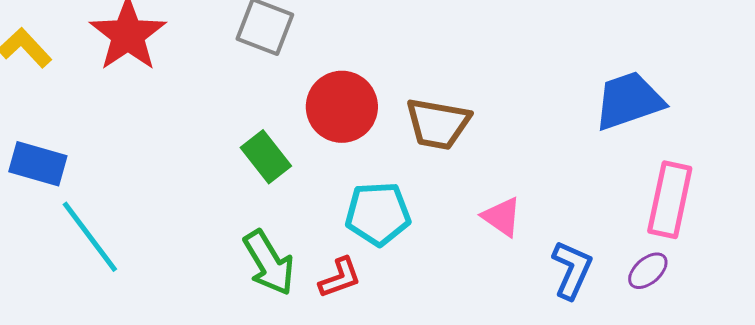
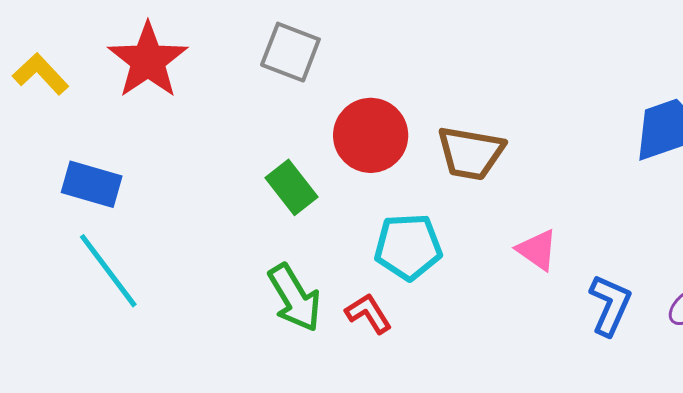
blue rectangle: (38, 164) -> (92, 184), moved
red L-shape: (340, 278) -> (369, 313), turned -102

